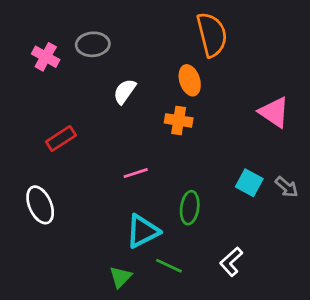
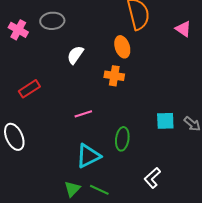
pink triangle: (274, 112) -> (183, 29), moved, size x0.7
cyan square: (249, 183) -> (165, 121), turned -30
green line: (169, 266) -> (99, 190), moved

